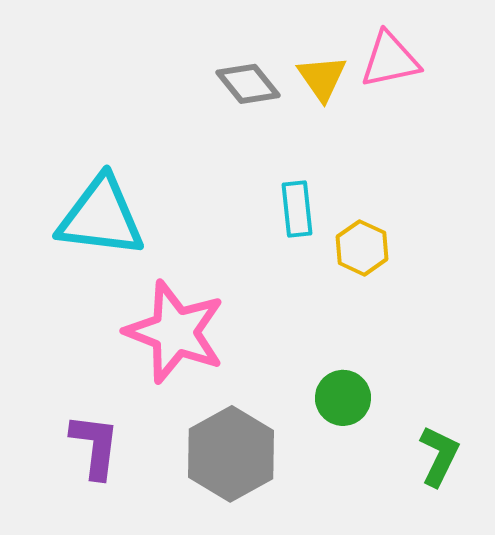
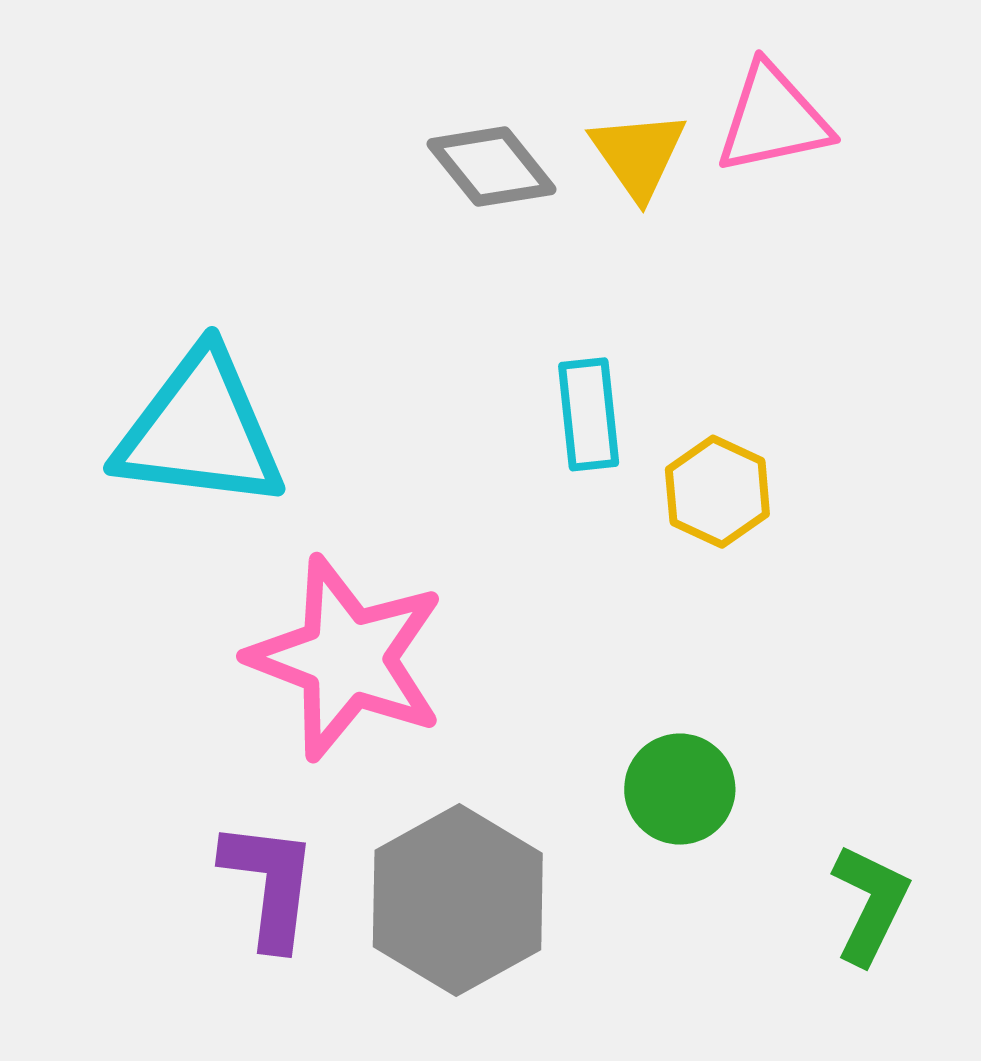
purple L-shape: (95, 446) -> (269, 884), moved

